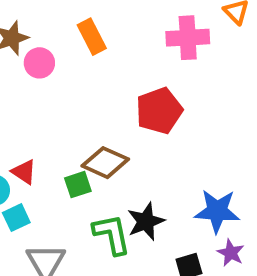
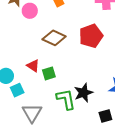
brown diamond: (105, 163) -> (54, 38), moved
red triangle: (24, 172) -> (33, 66), moved

